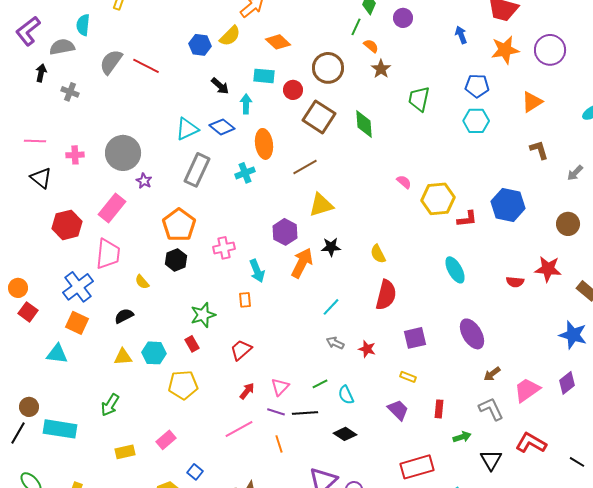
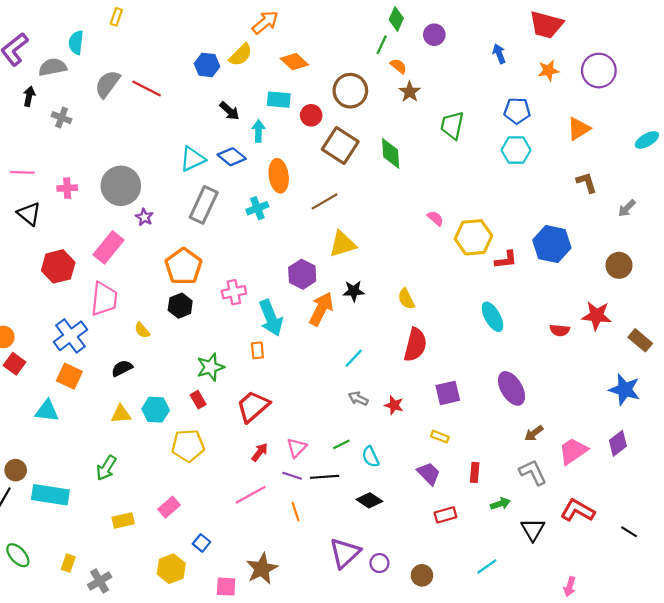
orange star: (505, 50) -> (548, 71), size x0.7
cyan arrow: (257, 271) -> (271, 318), size x1.4
red trapezoid: (241, 350) -> (253, 406), size x1.4
red rectangle: (417, 467) -> (445, 515), moved, size x0.6

